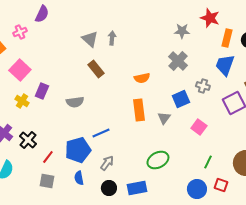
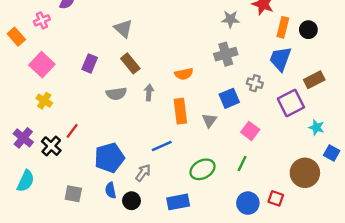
gray arrow: (112, 38) -> (149, 92), moved
gray cross: (178, 61) -> (226, 54), turned 30
purple rectangle: (42, 91) -> (90, 63), moved
gray semicircle: (75, 102) -> (116, 94), moved
blue line: (101, 133) -> (162, 146), moved
red line: (48, 157) -> (72, 131), moved
green line: (208, 162) -> (242, 163), moved
black circle: (109, 188) -> (132, 201), moved

